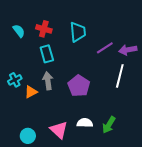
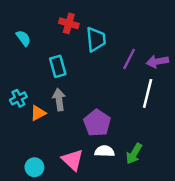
red cross: (44, 29) -> (69, 23), moved
purple line: (105, 48) -> (129, 59), turned -30
purple pentagon: (79, 86) -> (97, 123), moved

